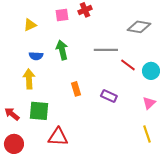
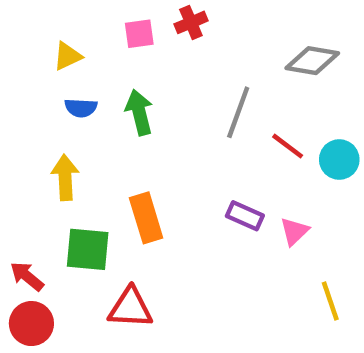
gray line: (106, 50) -> (238, 112), turned -70
blue semicircle: (36, 56) -> (81, 108), moved
orange rectangle: (76, 89) -> (146, 218), moved, size x1.5
pink triangle: (149, 103) -> (294, 231), moved
red arrow: (12, 114) -> (27, 276), moved

